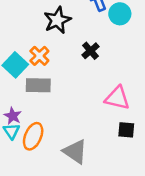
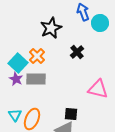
purple star: (13, 116) -> (16, 79), moved
black square: (126, 130) -> (71, 114), moved

